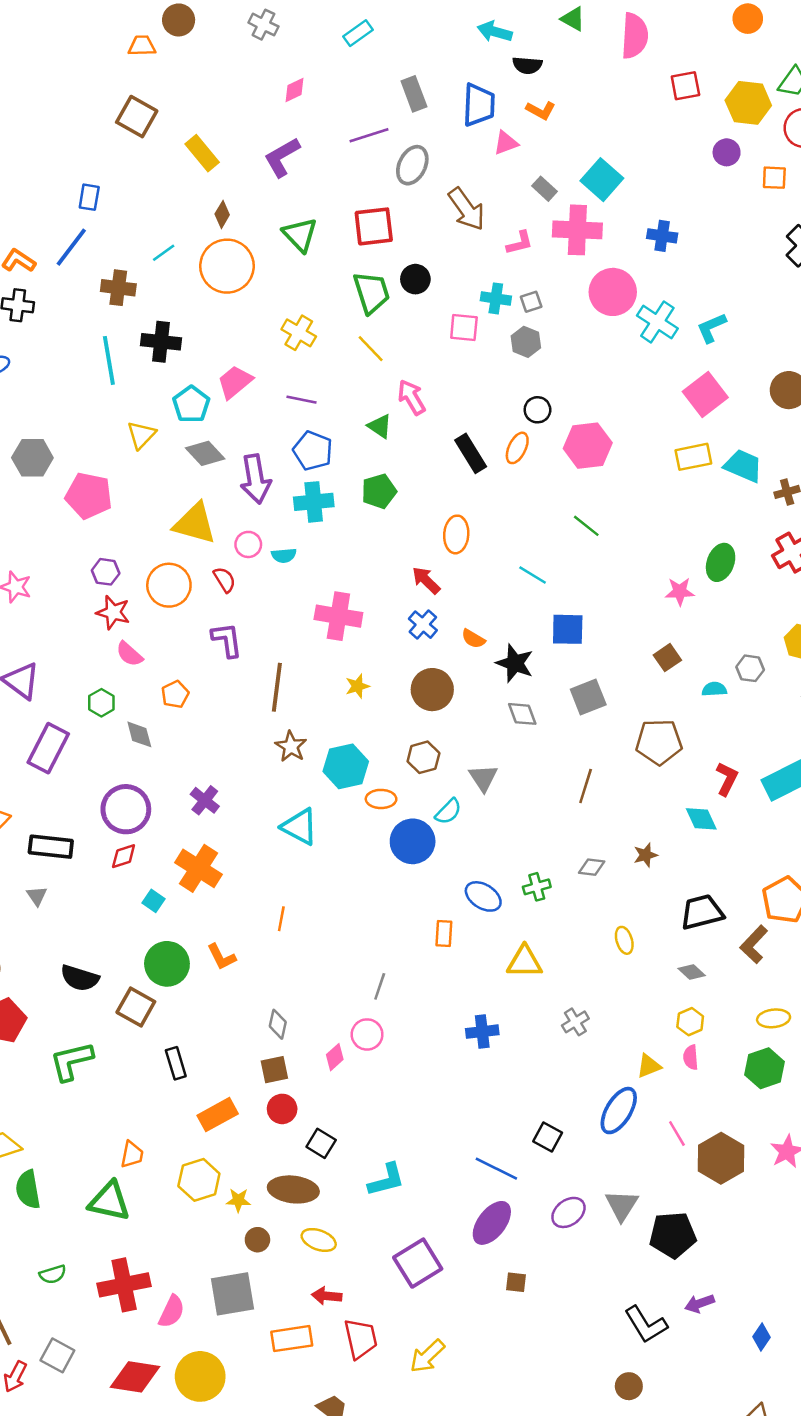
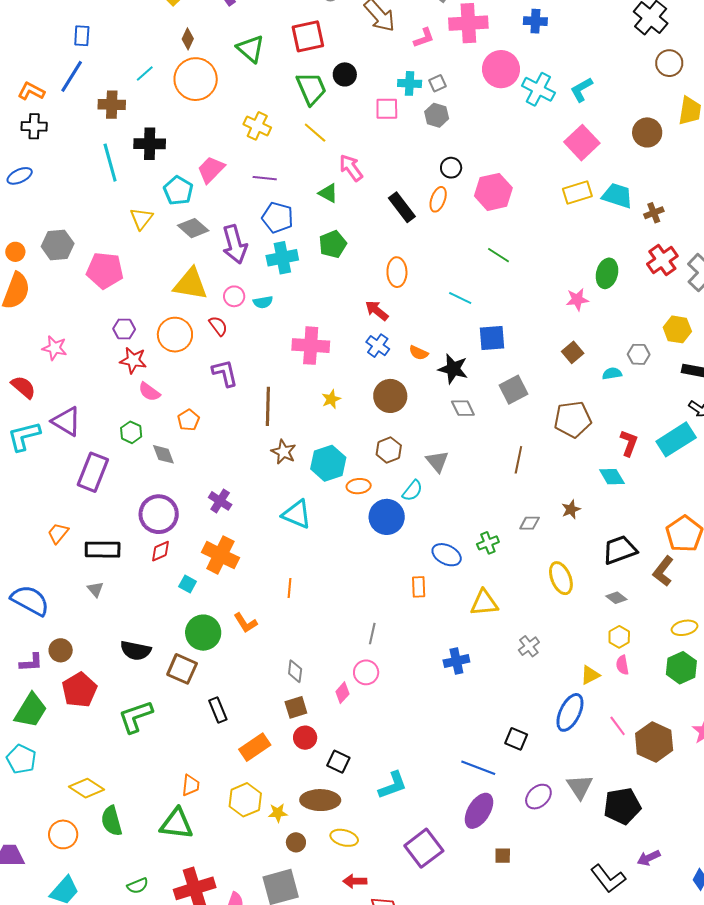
yellow ellipse: (624, 940) -> (561, 578), size x1.5

